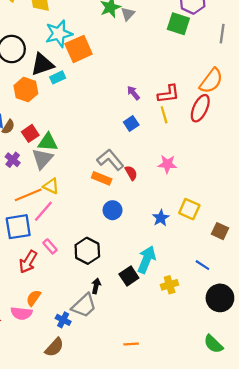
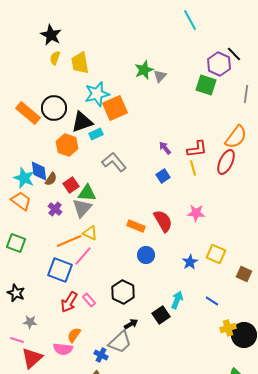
gray L-shape: (110, 160) -> (114, 162), moved
red semicircle: (131, 173) -> (163, 221), size x1.6
blue square: (18, 227) -> (60, 270), turned 30
pink rectangle: (50, 246) -> (89, 300), moved
cyan arrow: (147, 260) -> (177, 300), size x0.7
blue line: (202, 265) -> (212, 301), moved
yellow cross: (170, 285) -> (228, 328), moved
black arrow: (96, 286) -> (131, 324), turned 48

